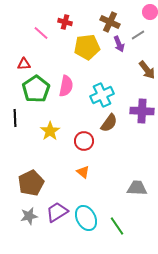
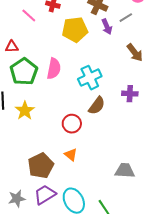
purple cross: (142, 111) -> (130, 94), size x0.7
yellow star: (50, 131) -> (25, 111), moved
brown pentagon: (31, 183) -> (41, 166), moved

